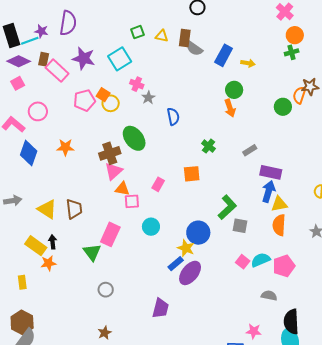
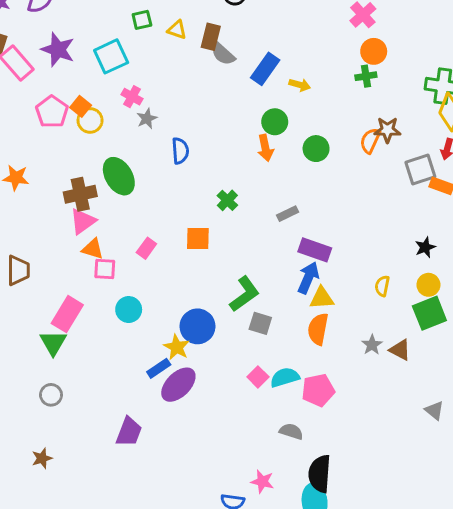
pink pentagon: (84, 100) -> (52, 112), turned -30
green circle: (283, 107) -> (316, 149), moved
green triangle: (92, 252) -> (53, 343), moved

